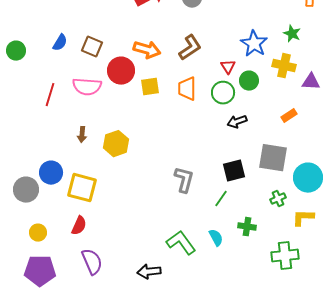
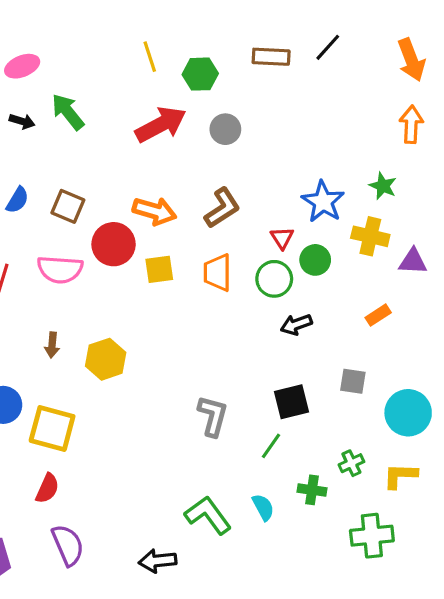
gray square: (273, 158) -> (353, 381), size x0.6
green cross: (278, 199) -> (351, 463), moved

